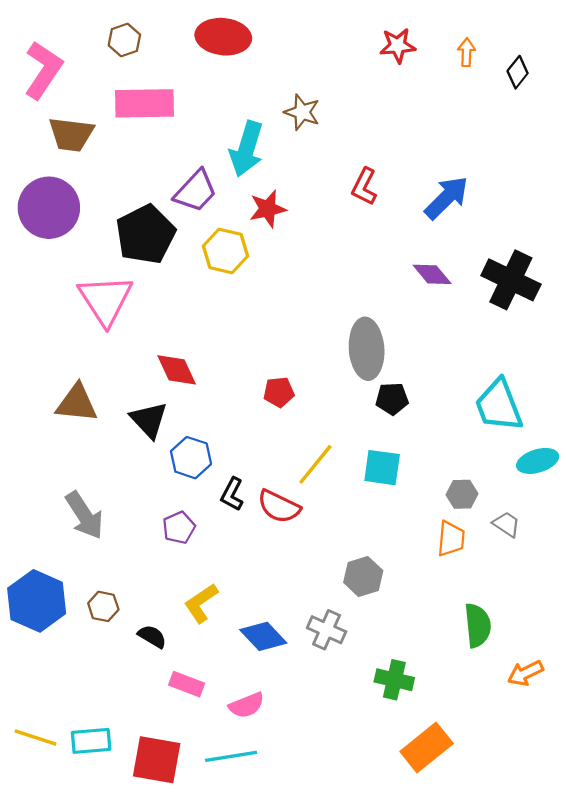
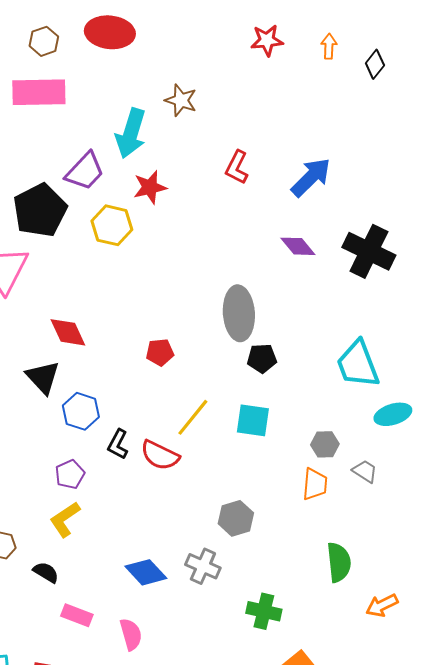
brown hexagon: (124, 40) -> (44, 41), moved
yellow L-shape: (201, 603) -> (65, 519), moved
pink semicircle: (247, 705) -> (131, 634), turned -84

